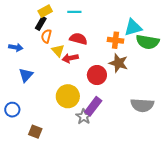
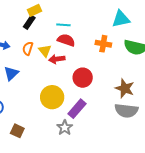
cyan line: (74, 12) -> (63, 25), moved
cyan triangle: (133, 27) -> (121, 19), moved
orange semicircle: (46, 36) -> (28, 48), moved
brown star: (118, 63) -> (125, 88), moved
gray star: (84, 117) -> (65, 128), moved

